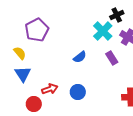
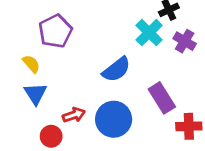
blue semicircle: (80, 57) -> (116, 70), size x1.5
purple rectangle: (112, 58) -> (162, 98), moved, size x1.5
blue circle: (78, 92) -> (114, 119), size x1.6

